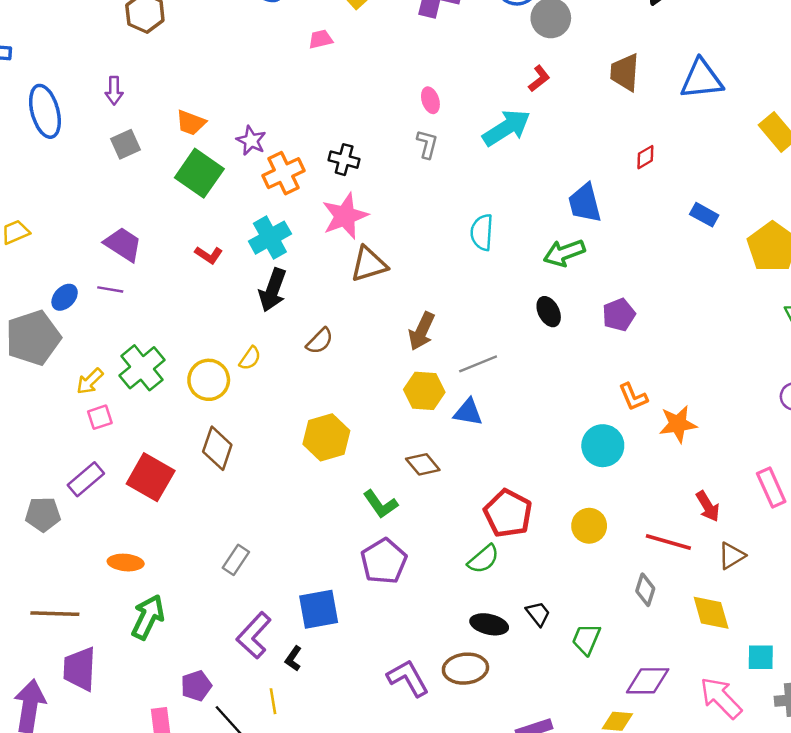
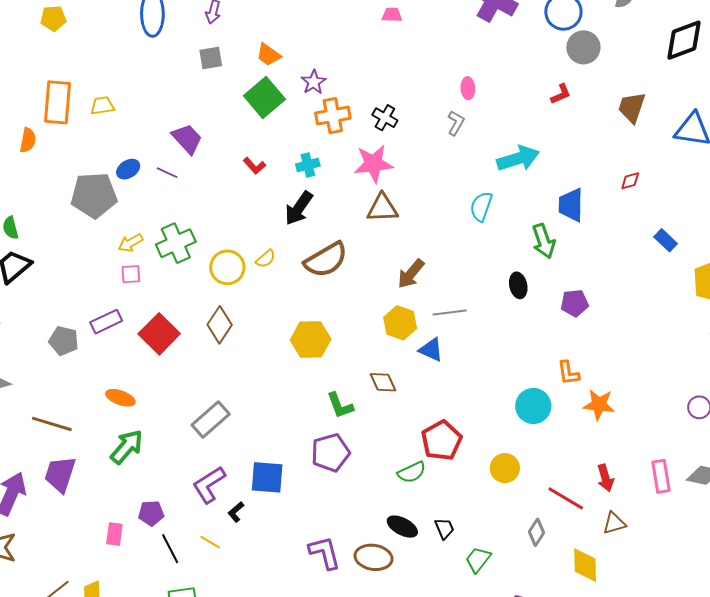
cyan arrow: (507, 128) -> (518, 159), moved
cyan cross: (270, 238) -> (308, 165), size x0.7
green arrow: (564, 253) -> (544, 241), turned -104
brown semicircle: (320, 341) -> (326, 260), size x1.8
gray rectangle: (236, 560) -> (211, 419), size x1.5
yellow line: (273, 701) -> (210, 542), turned -65

